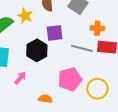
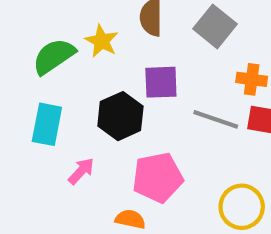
pink pentagon: (70, 79) -> (158, 178), moved

